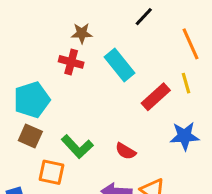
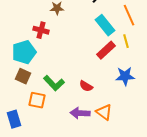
red cross: (71, 62) -> (41, 30), moved
cyan rectangle: (120, 65) -> (105, 25), moved

